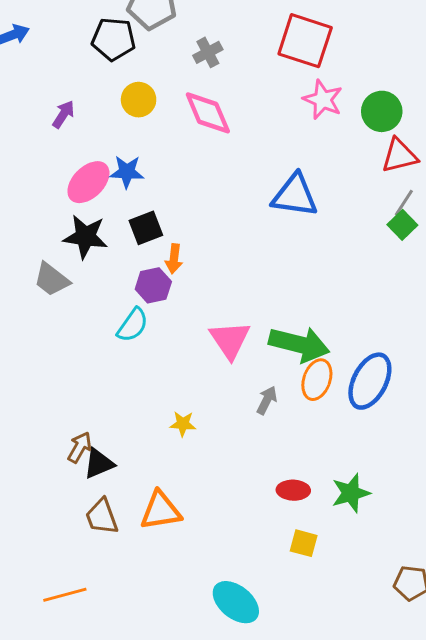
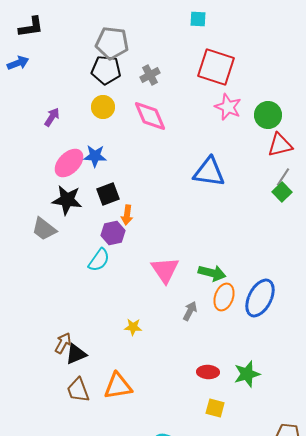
black pentagon: (114, 39) -> (106, 70), moved
green arrow: (299, 344) -> (212, 273), size x0.7

